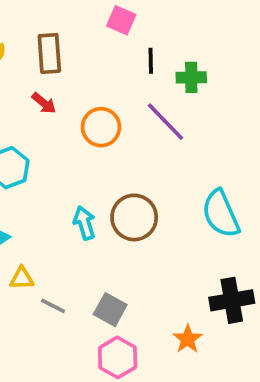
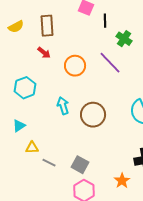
black line: (151, 61) -> (105, 21), moved
green cross: (191, 77) -> (124, 39), turned 35
cyan arrow: (84, 223) -> (63, 106), moved

